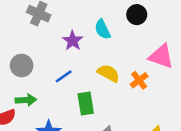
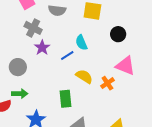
black circle: (137, 15) -> (118, 34), moved
purple star: (73, 41) -> (42, 48), moved
blue line: (64, 76) -> (67, 56), moved

